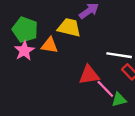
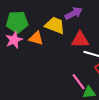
green pentagon: (25, 30) -> (17, 22), turned -30
red triangle: (89, 75) -> (80, 40), moved

